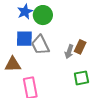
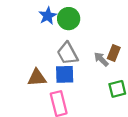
blue square: (24, 39) -> (65, 74), moved
gray arrow: (69, 52) -> (101, 59), turned 120

